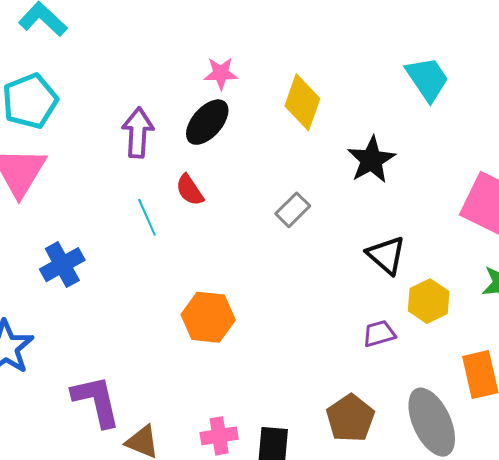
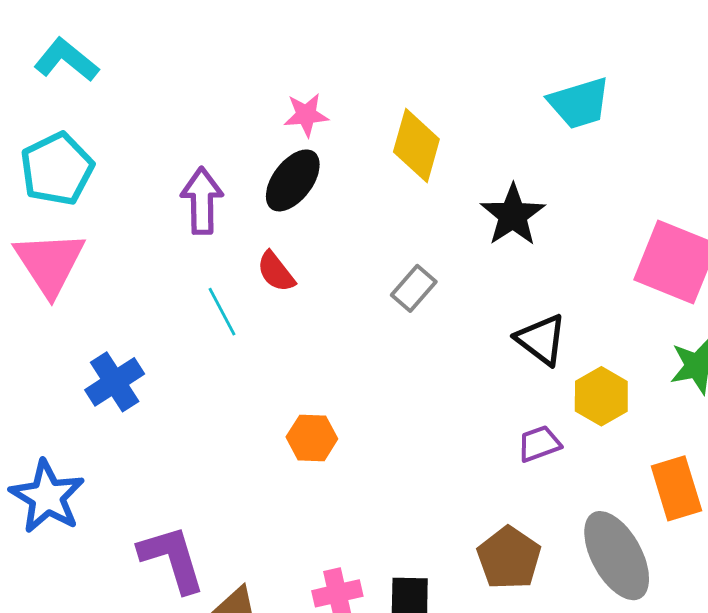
cyan trapezoid: (427, 79) -> (579, 103), turned 111
orange hexagon: (208, 317) -> (312, 438), size x0.7

